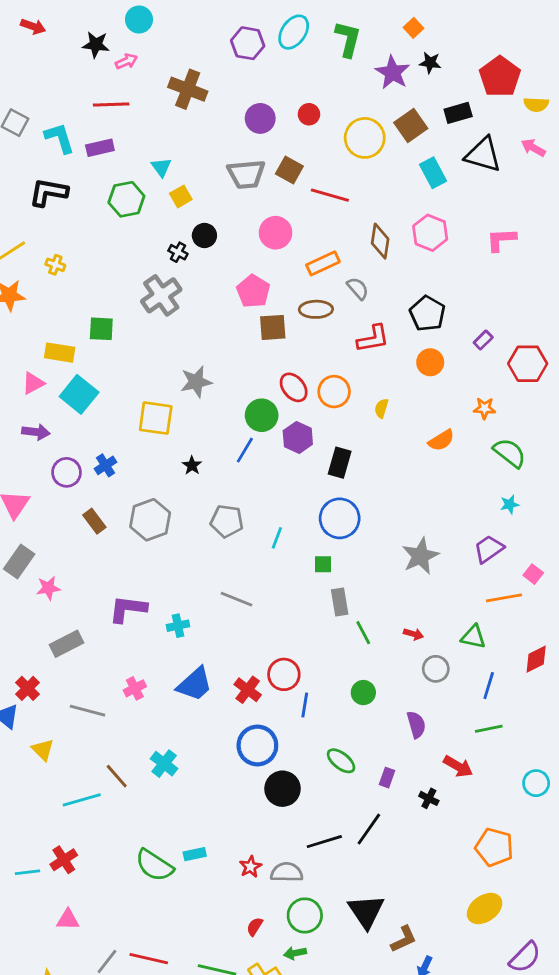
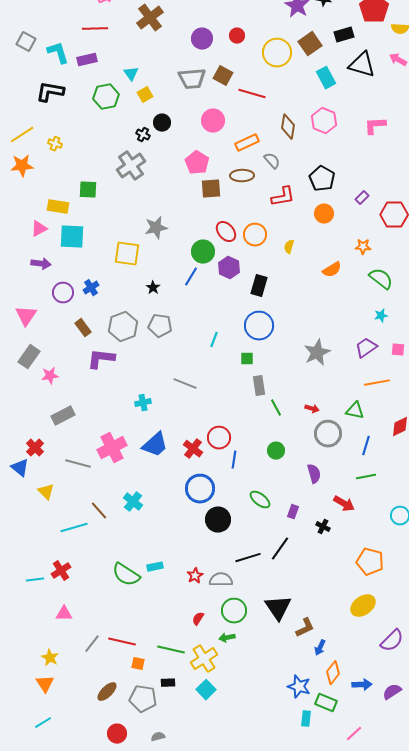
brown cross: (188, 89) -> (150, 18), turned 32
cyan square: (79, 394) -> (72, 237), turned -36
gray pentagon: (227, 521) -> (160, 326), moved
pink square: (533, 574) -> (398, 350), moved, turned -32
purple L-shape: (128, 609) -> (101, 359), moved
gray circle: (436, 669) -> (328, 434), size x1.4
pink cross: (135, 688) -> (112, 448), size x1.8

